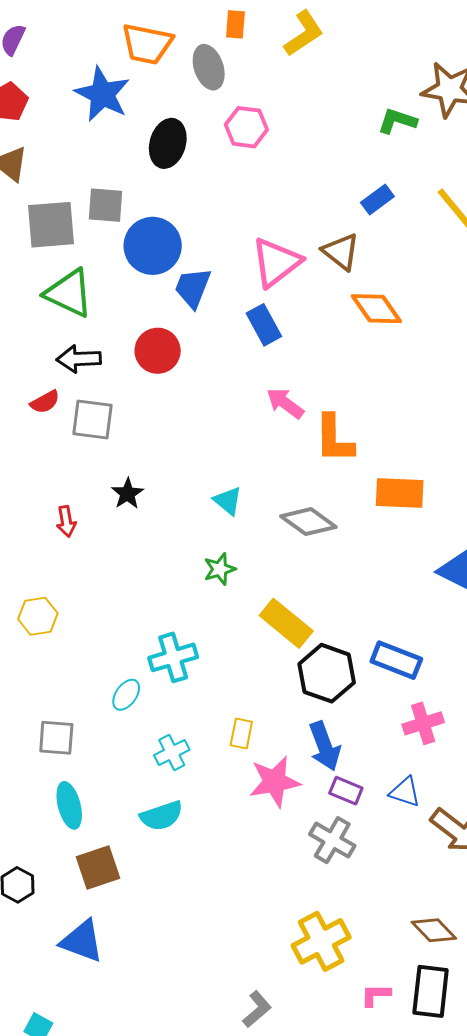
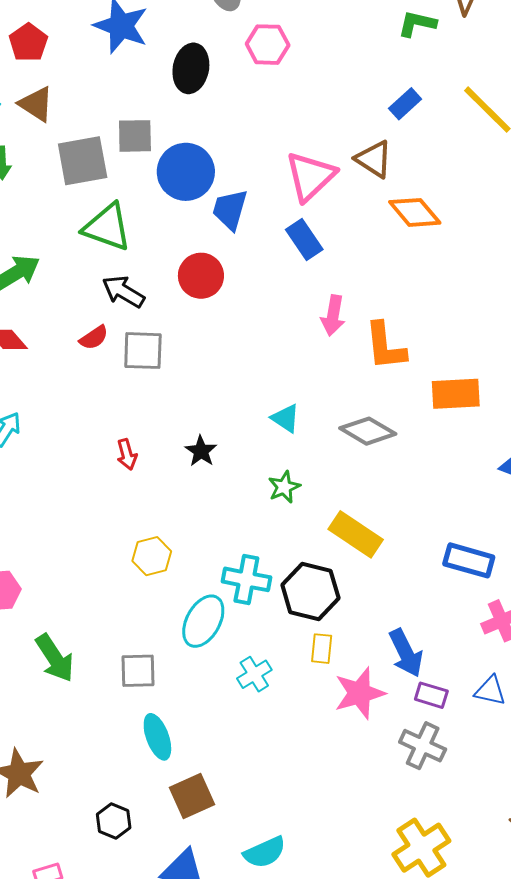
black arrow: (79, 359) -> (123, 292), turned 39
pink arrow: (285, 403) -> (333, 315), turned -111
black star: (128, 494) -> (201, 451), moved
yellow hexagon: (38, 616) -> (152, 556), moved
cyan cross: (173, 657) -> (246, 579), turned 33
black hexagon: (327, 673) -> (310, 591), moved
cyan ellipse: (126, 695) -> (203, 621), size x1.6
cyan semicircle: (162, 816) -> (265, 852), moved

